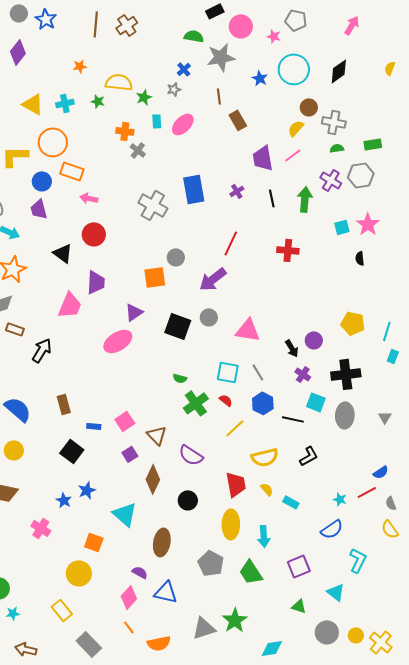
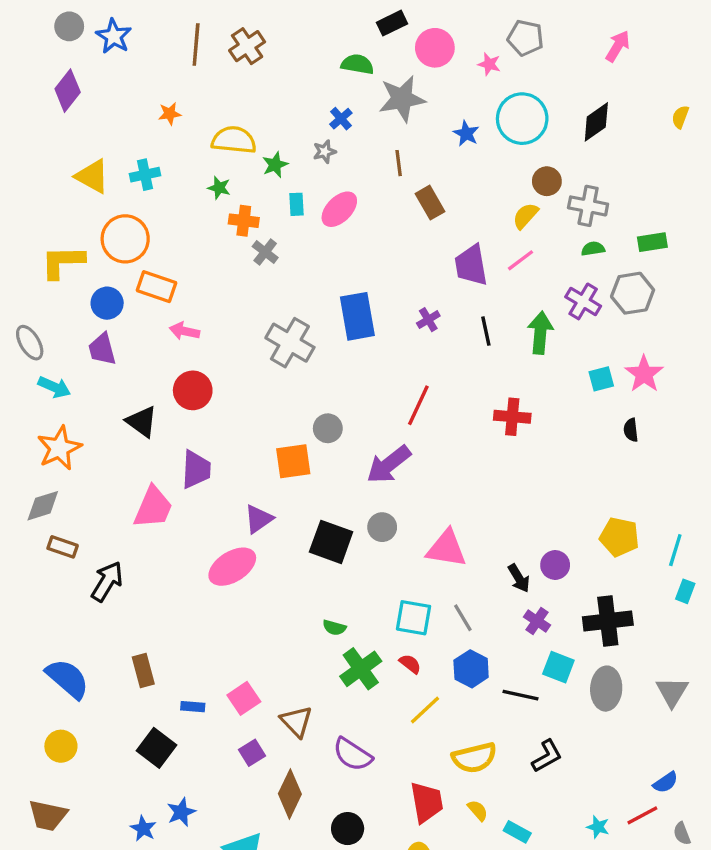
green star: (98, 101) -> (219, 188), moved
gray triangle: (385, 417) -> (672, 692), size x1.5

